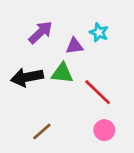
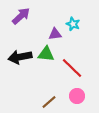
purple arrow: (41, 32) -> (21, 16), moved
brown line: (42, 131) -> (49, 102), moved

